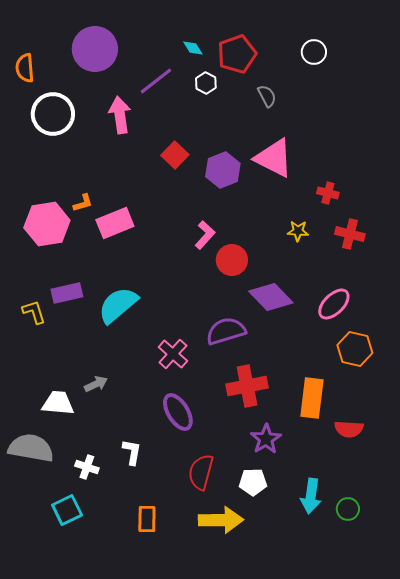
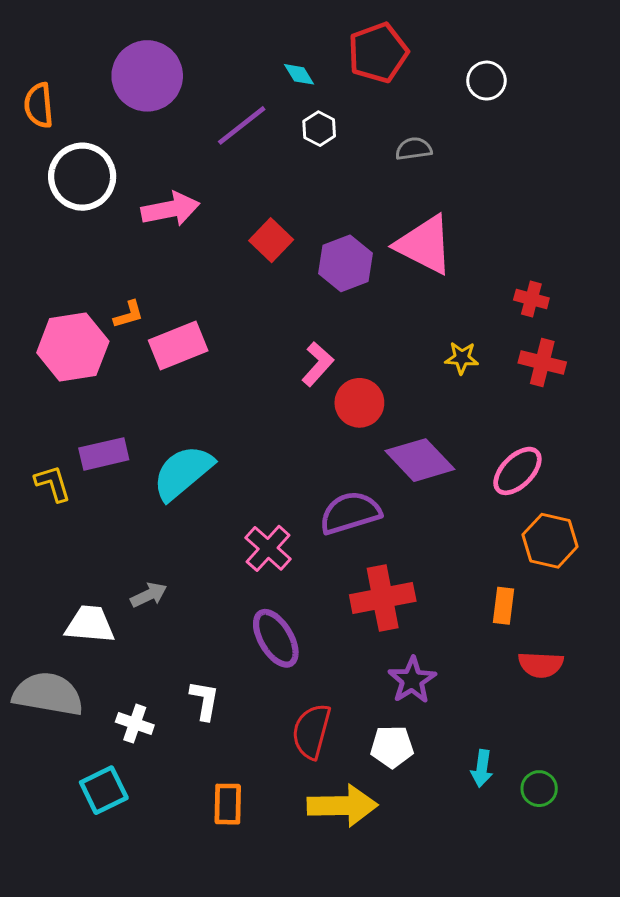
red pentagon: (237, 54) -> (378, 53), moved
gray semicircle: (267, 96) -> (414, 149), turned -70
pink arrow: (120, 115) -> (170, 209), moved, turned 87
red cross: (328, 193) -> (531, 299), moved
orange rectangle: (312, 398) -> (504, 606), moved, size x0.6
cyan arrow: (311, 496) -> (482, 768), size x0.7

